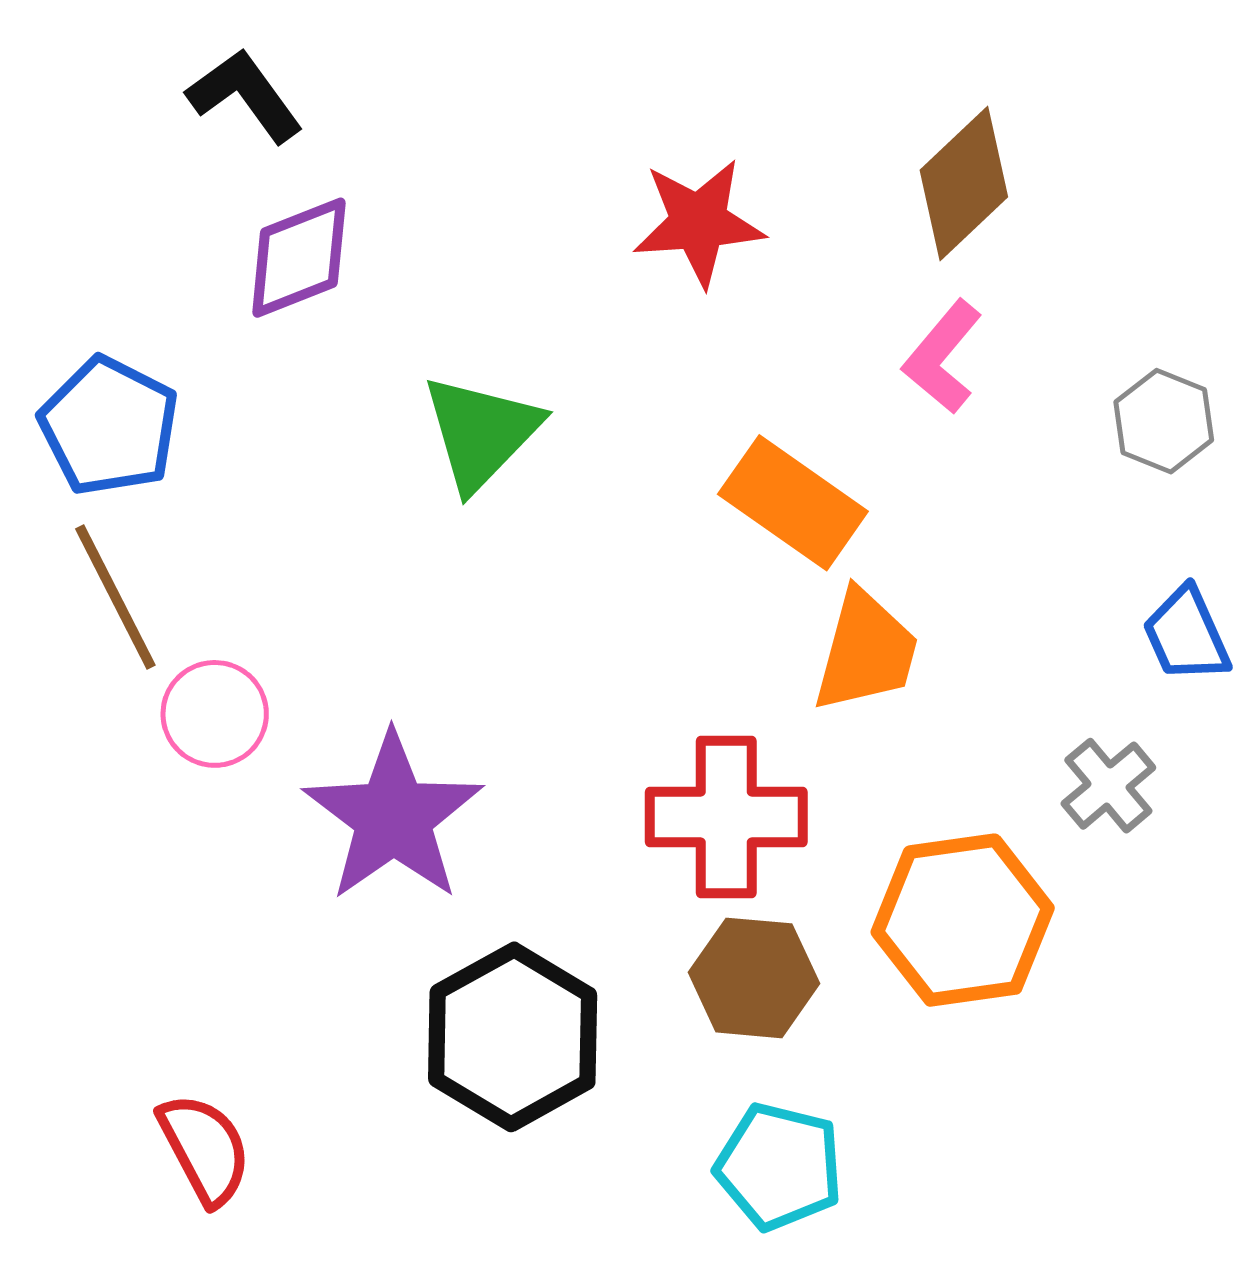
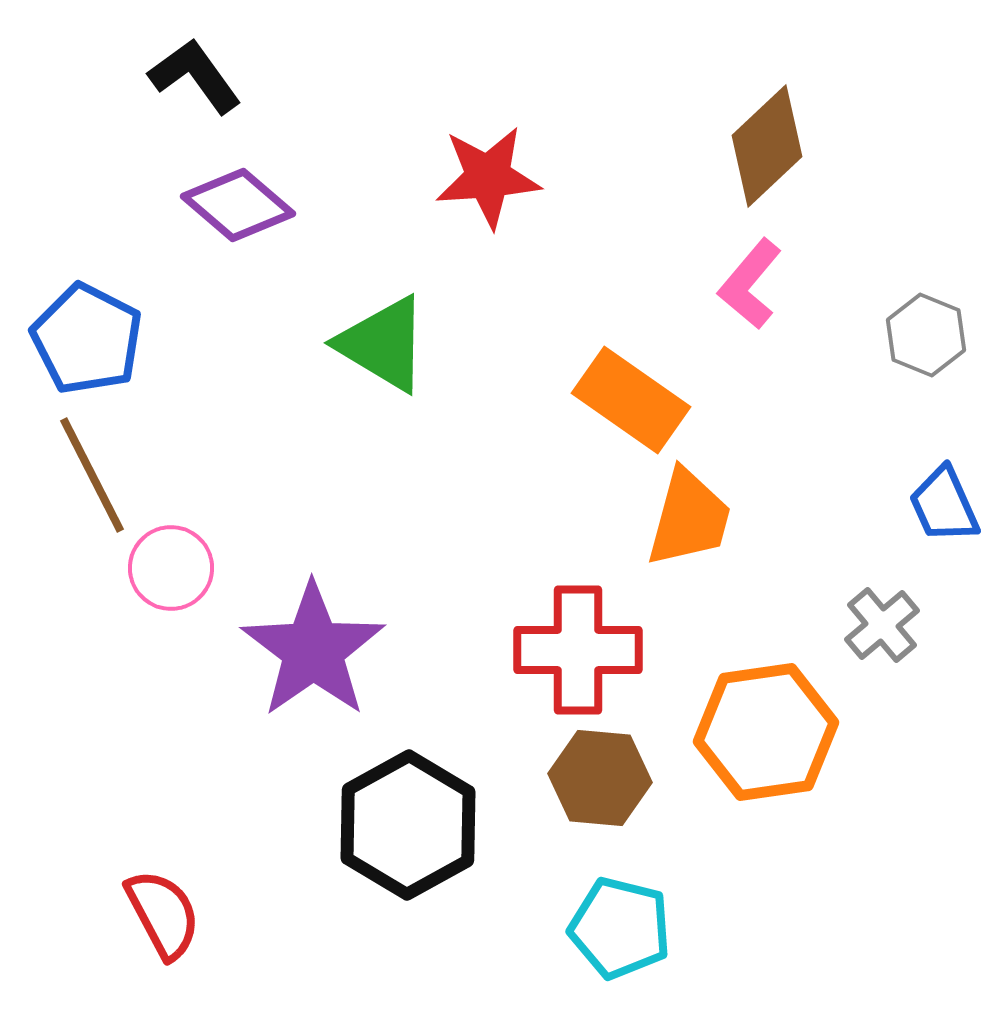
red star: (699, 222) -> (488, 177), moved
purple diamond: (299, 258) -> (238, 205), turned 62
green triangle: (481, 432) -> (383, 344), turned -43

